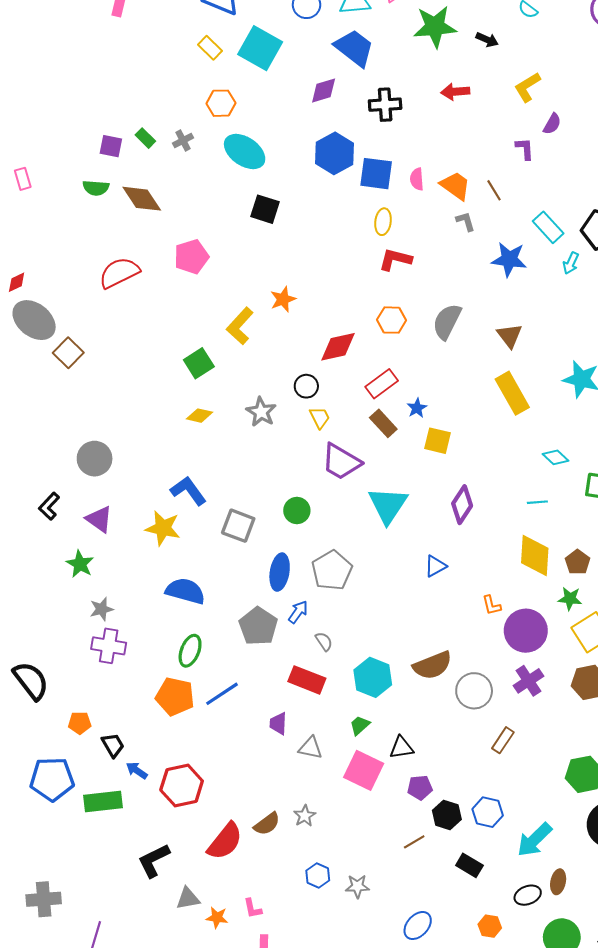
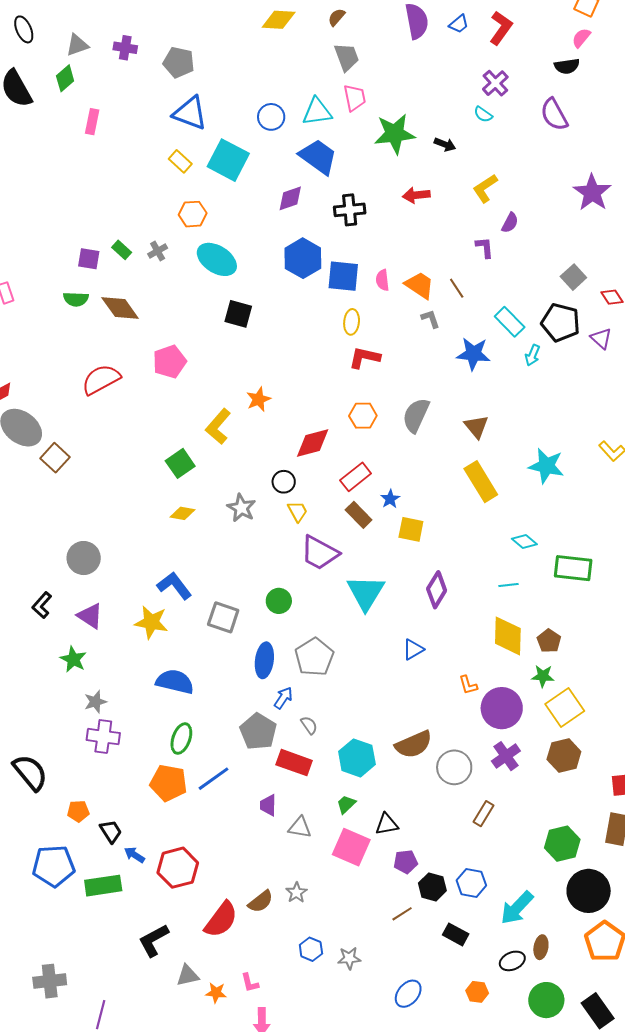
gray pentagon: (258, 626) -> (258, 731), moved

